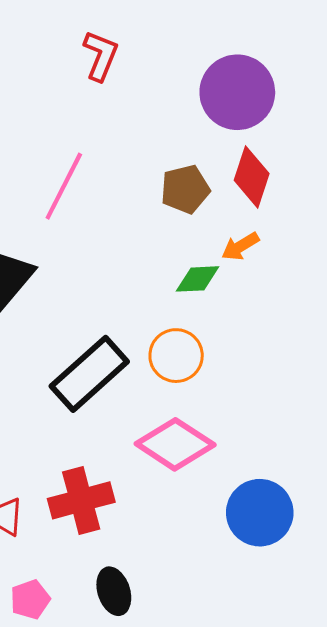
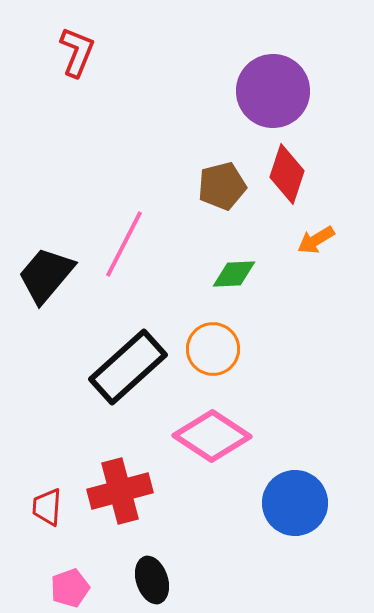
red L-shape: (101, 56) -> (77, 52), moved
pink line: (64, 186) -> (124, 244), moved
orange arrow: (240, 246) -> (316, 240), moved

